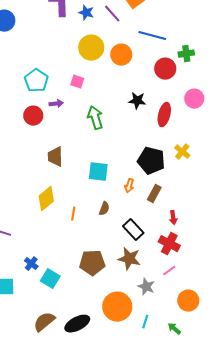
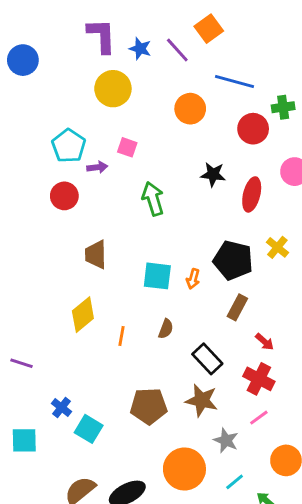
yellow circle: (91, 48) -> (113, 89), moved
purple arrow: (56, 104) -> (97, 167), moved
orange arrow: (129, 186) -> (193, 279), moved
red arrow: (173, 218) -> (265, 342), turned -40
cyan line: (145, 322) -> (235, 482), moved, turned 32

